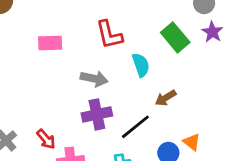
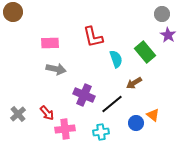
green rectangle: (175, 37) -> (145, 52), moved
gray arrow: (94, 79) -> (56, 69), moved
purple cross: (97, 114) -> (84, 95), turned 35

